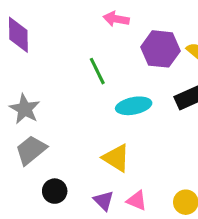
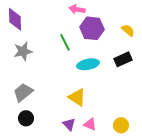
purple hexagon: (160, 49) -> (92, 28), moved
gray star: (25, 109) -> (23, 51), moved, turned 30
black circle: (55, 191) -> (26, 118), moved

